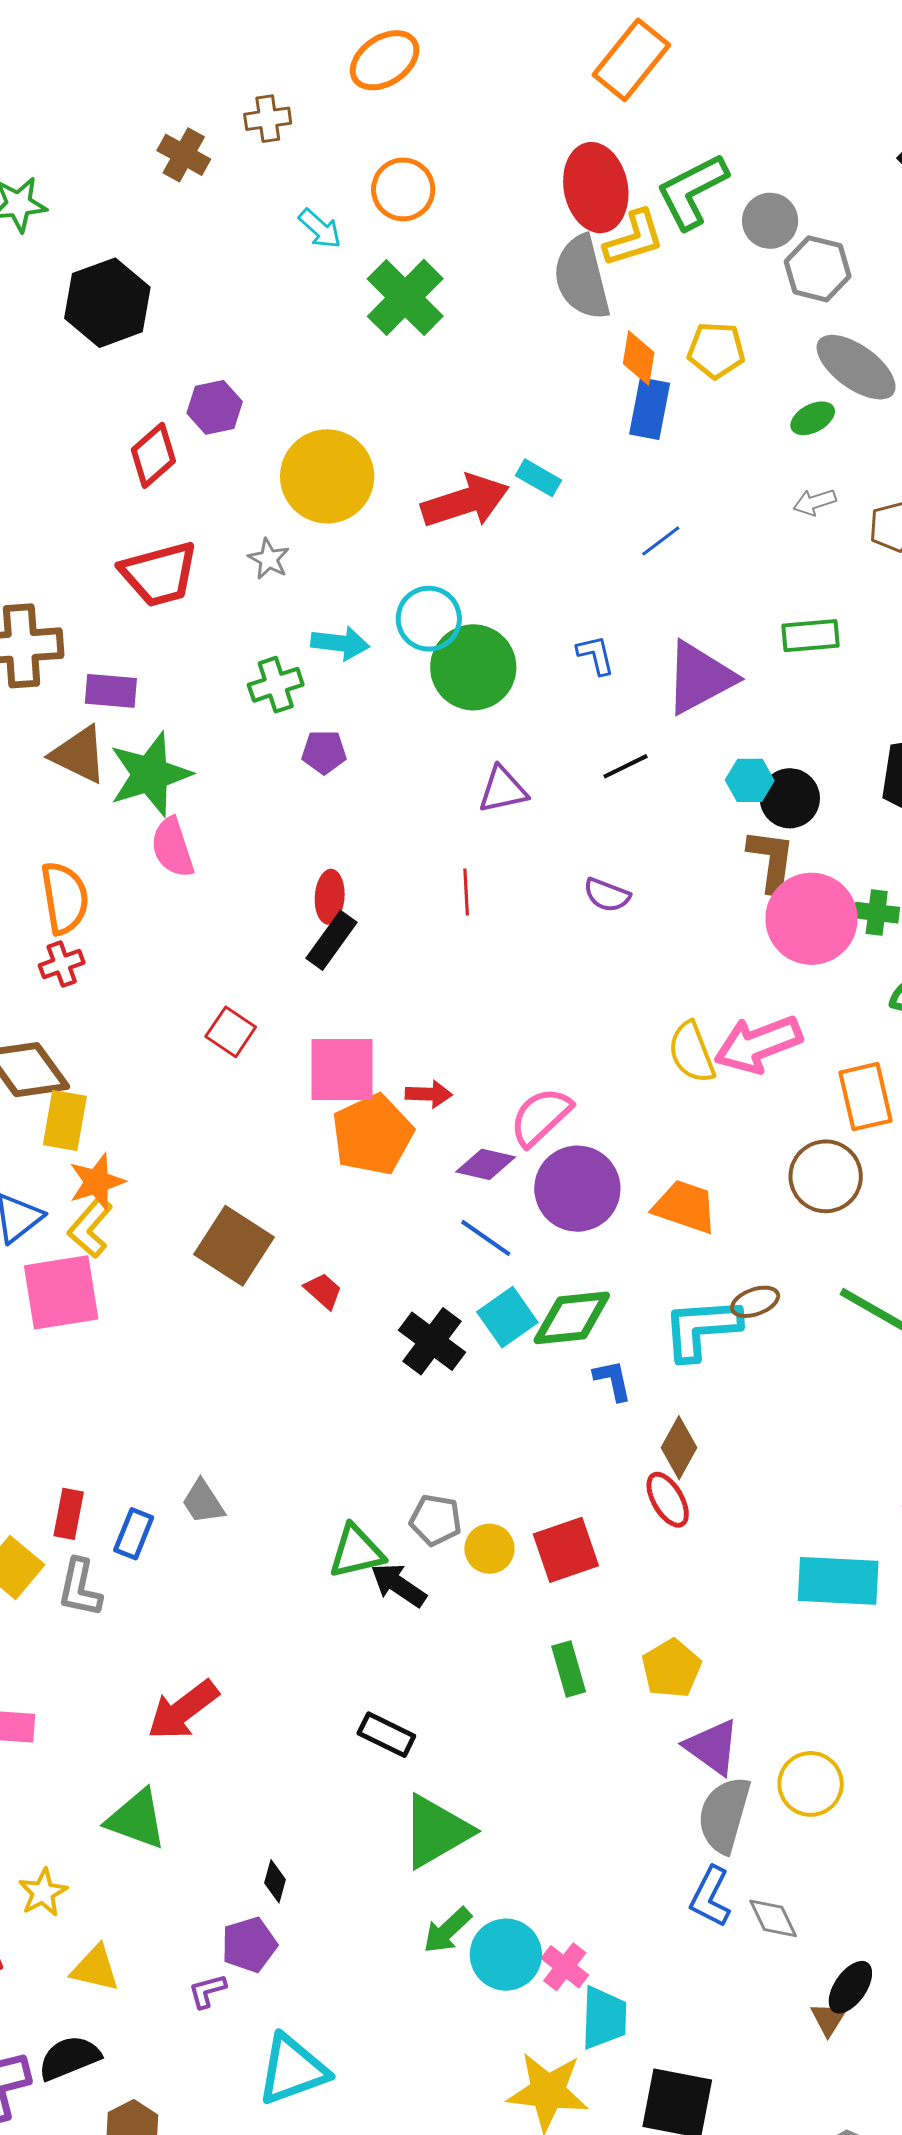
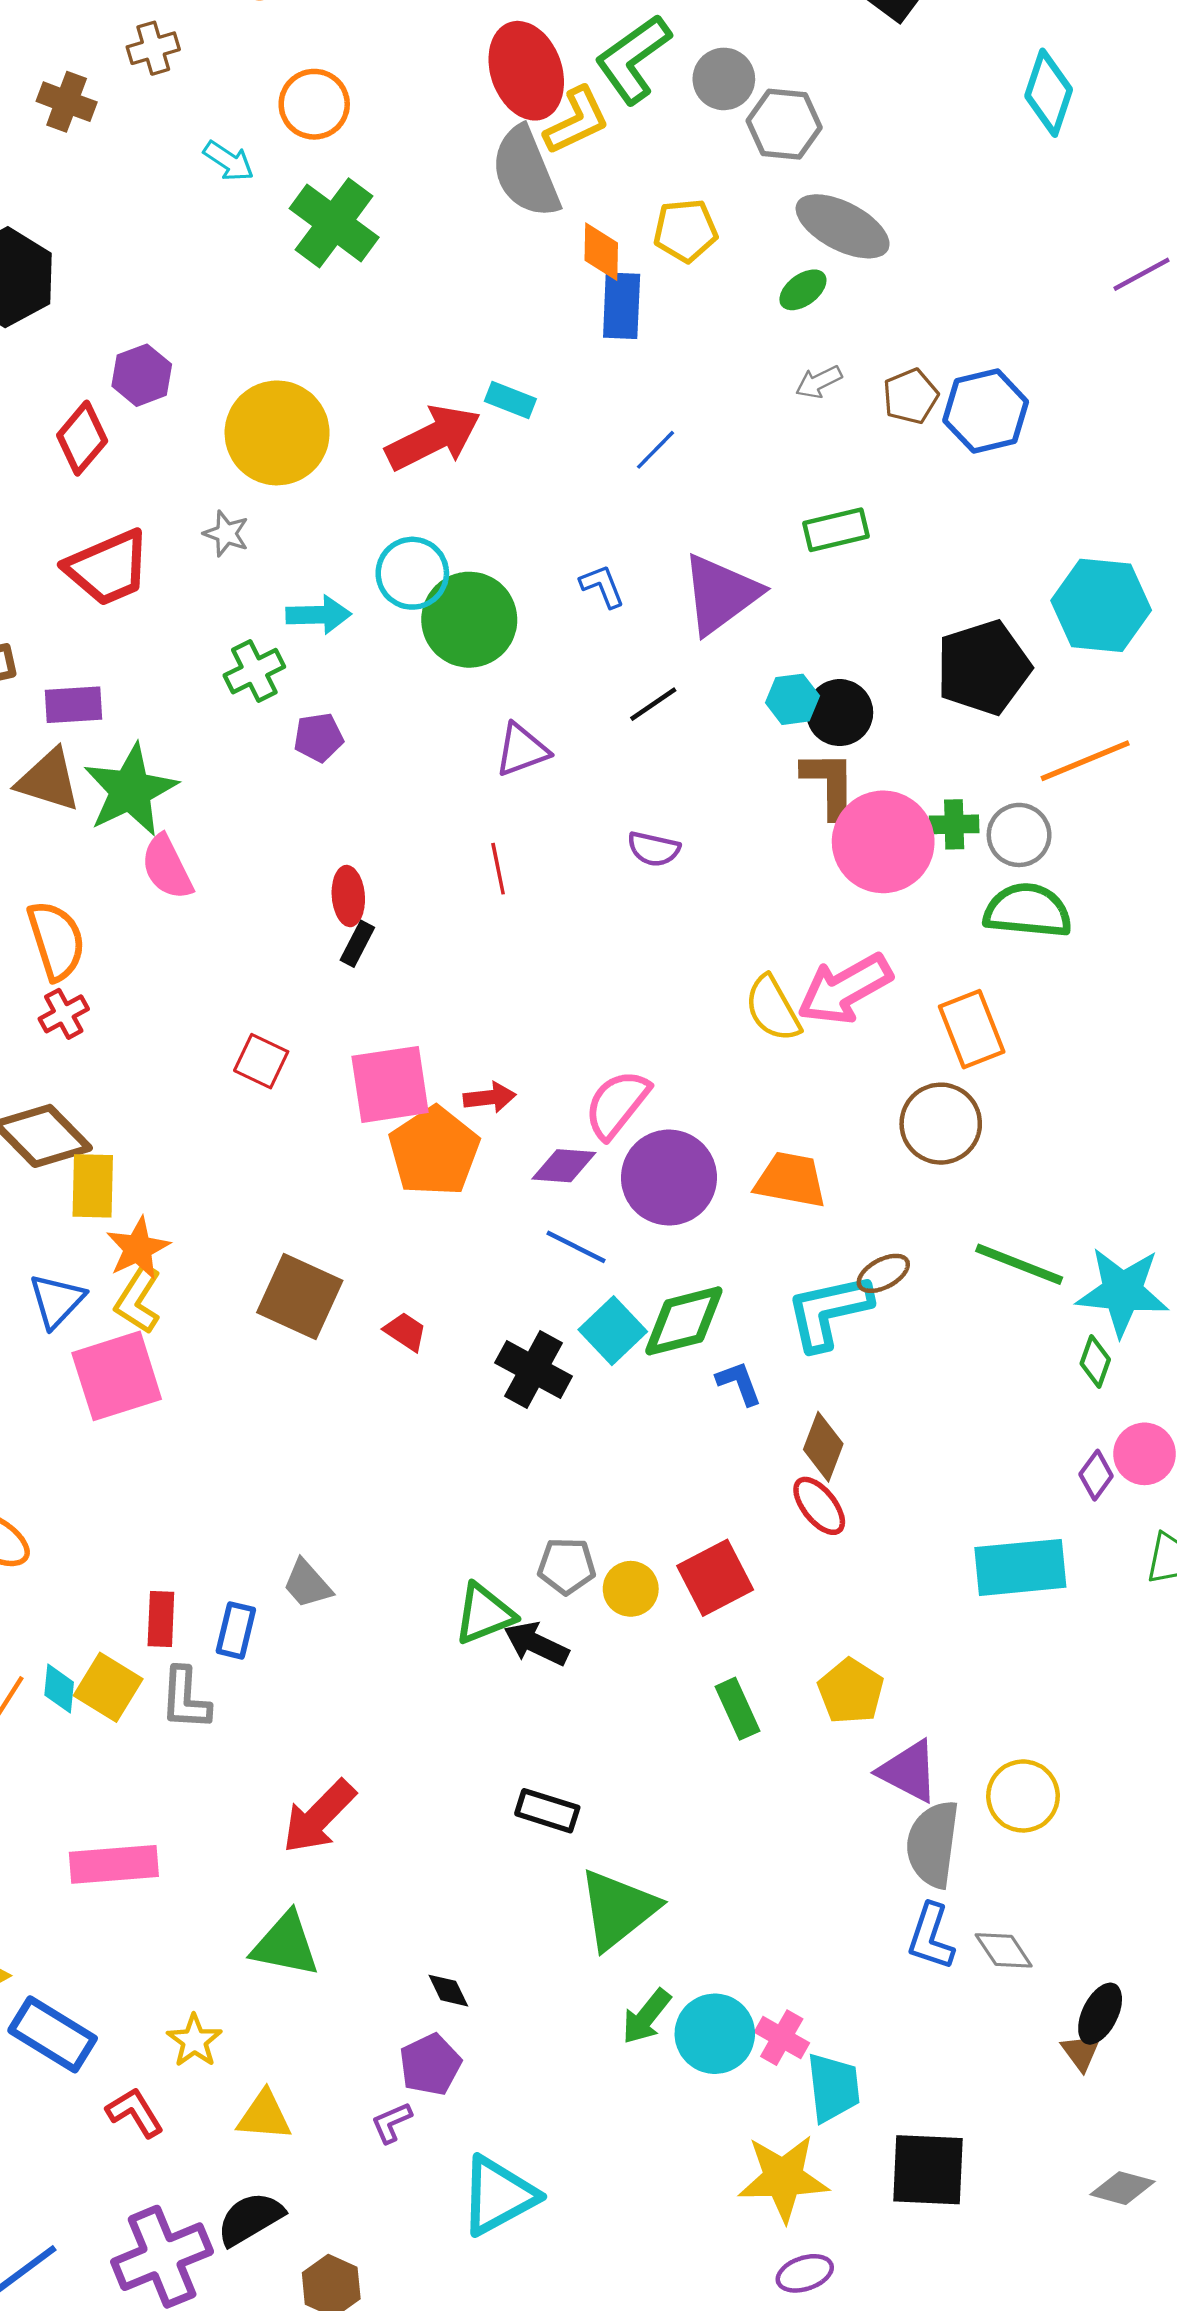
black rectangle: (331, 940) -> (357, 944), size x0.7
black diamond: (275, 1881) -> (448, 1991), turned -33

